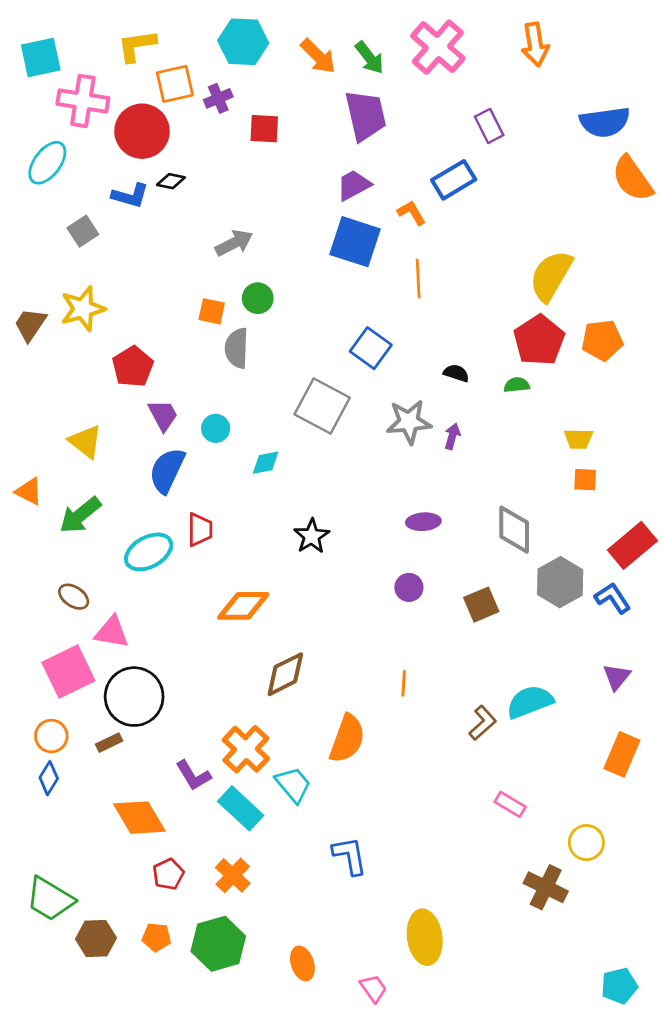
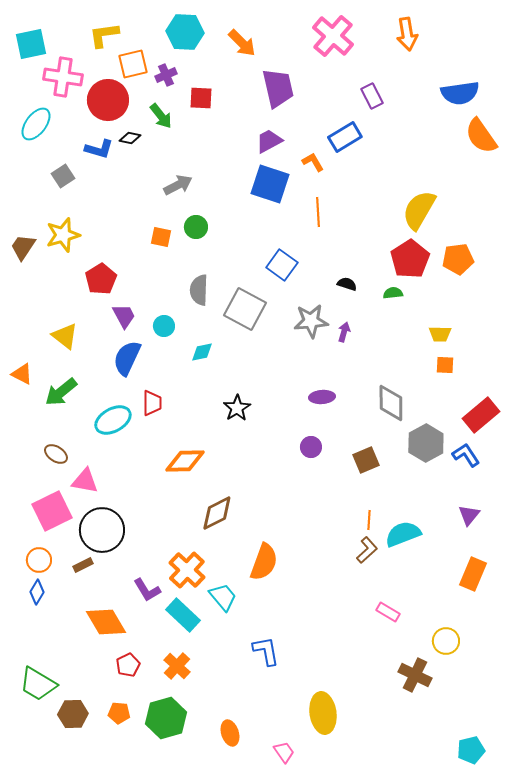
green arrow: (369, 58) -> (161, 116), moved
gray semicircle: (237, 348) -> (199, 290), moved
orange line: (404, 683) -> (369, 520), moved

